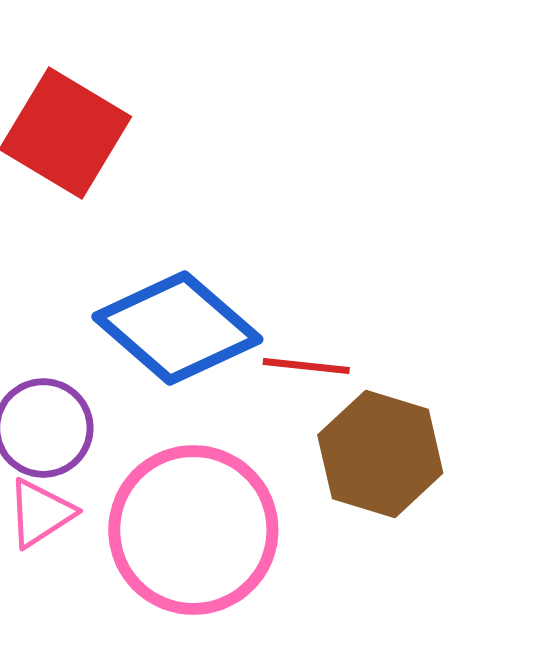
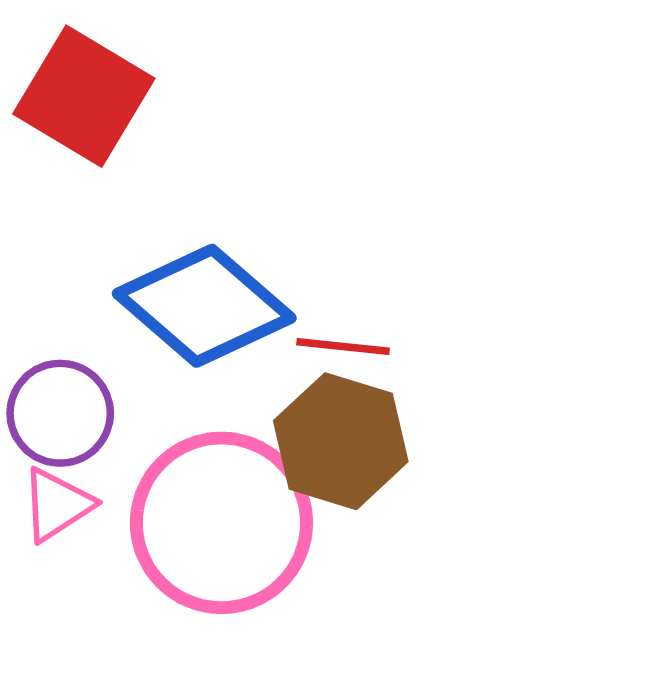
brown hexagon: (380, 454) -> (341, 441), moved

